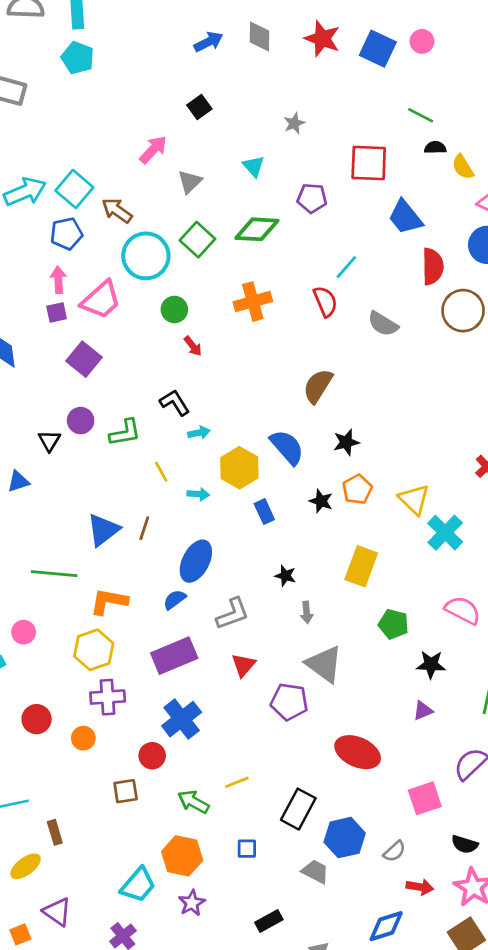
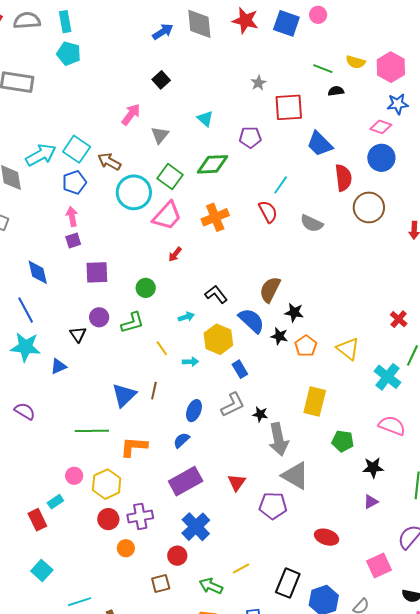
gray diamond: (259, 36) -> (199, 24), size x1.4
gray star: (294, 123) -> (258, 83), moved
yellow semicircle: (463, 167) -> (356, 62), moved, turned -36
pink trapezoid: (101, 300) -> (167, 216), moved
green circle: (174, 309) -> (146, 288), moved
red arrow: (193, 346) -> (175, 254), turned 84
purple square: (84, 359) -> (97, 272), turned -35
brown semicircle: (318, 386) -> (270, 290), moved
black L-shape: (175, 403) -> (216, 294), moved
black star: (346, 442) -> (294, 312), turned 30
black star: (321, 501) -> (279, 336), moved
cyan cross: (445, 533) -> (387, 377), moved
blue ellipse: (196, 561) -> (194, 411), size x0.7
gray arrow: (307, 612) -> (279, 439), size x2.0
gray L-shape: (233, 614) -> (233, 405), moved
yellow hexagon: (94, 650) -> (107, 484), moved
red circle: (37, 719) -> (108, 519), moved
red ellipse: (358, 752) -> (327, 537), size x0.7

